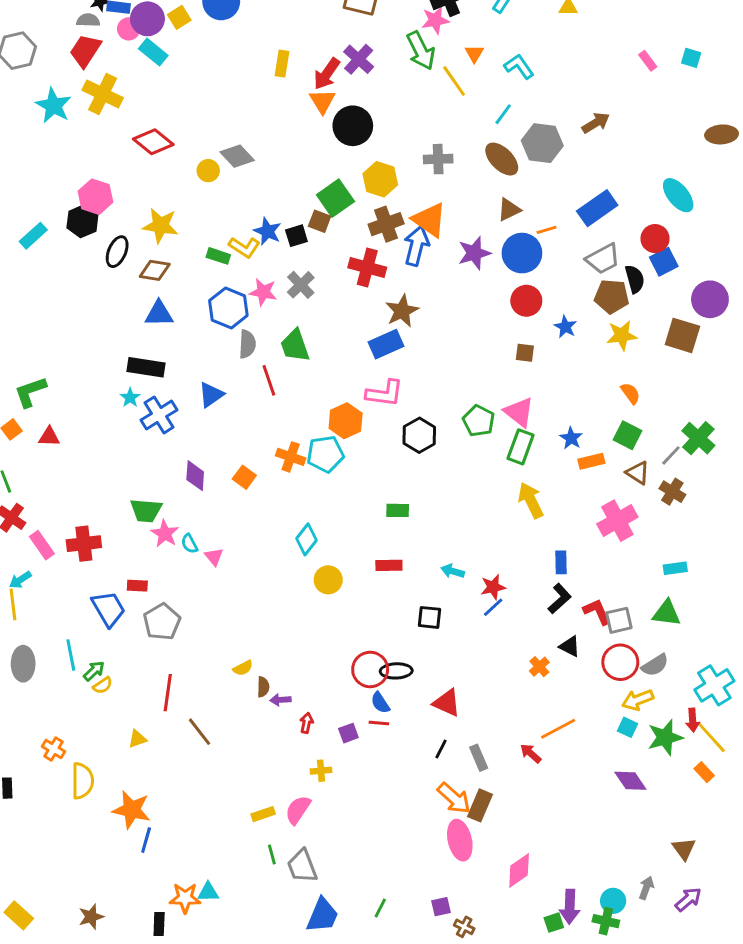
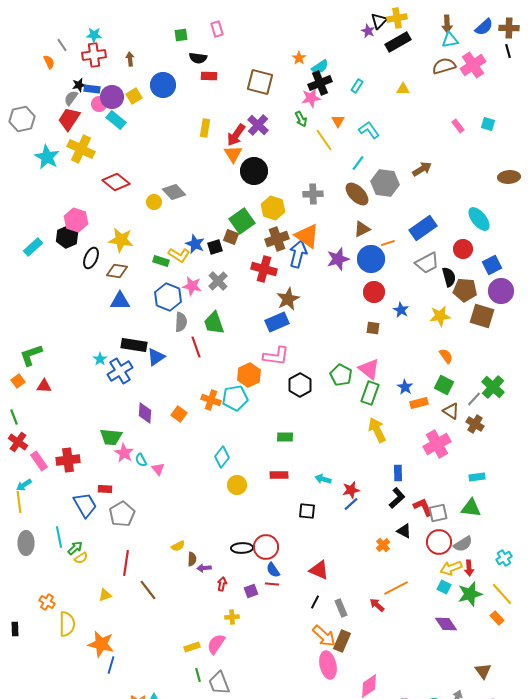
gray semicircle: (88, 20) -> (71, 98), turned -56
green arrow: (421, 51) -> (301, 119), size x0.6
blue square: (664, 262) -> (492, 265), moved
brown pentagon: (612, 296) -> (465, 290), moved
black rectangle: (146, 367) -> (134, 345), moved
black ellipse: (396, 671) -> (242, 548), moved
cyan cross: (714, 685) -> (504, 558), size x0.6
red arrow: (693, 720) -> (469, 568), moved

